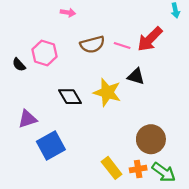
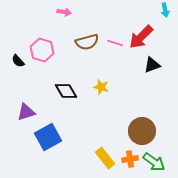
black triangle: (136, 76) -> (152, 65), moved, turned -36
yellow star: (107, 92) -> (101, 87), size x0.6

